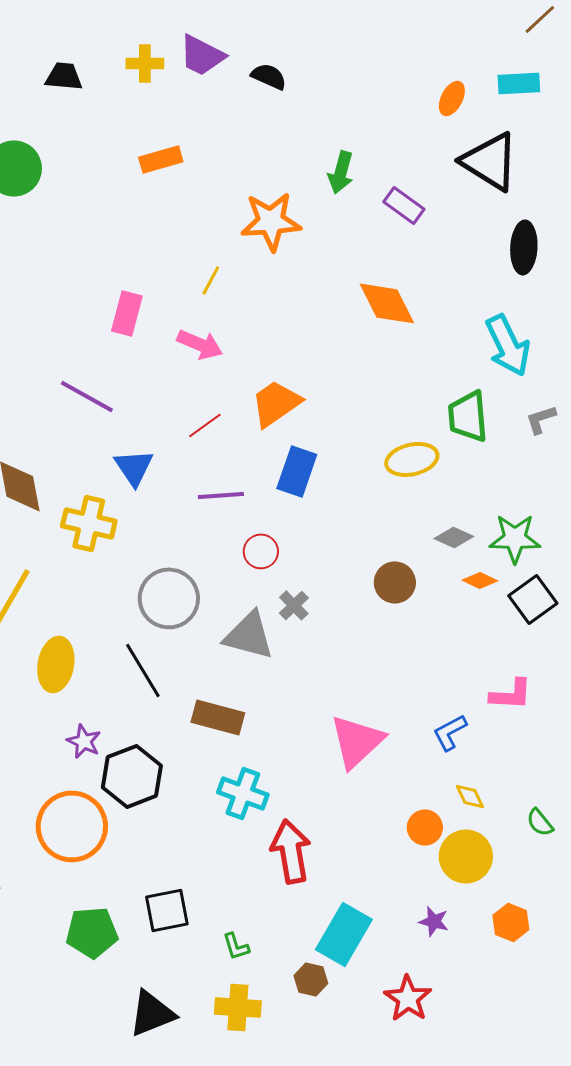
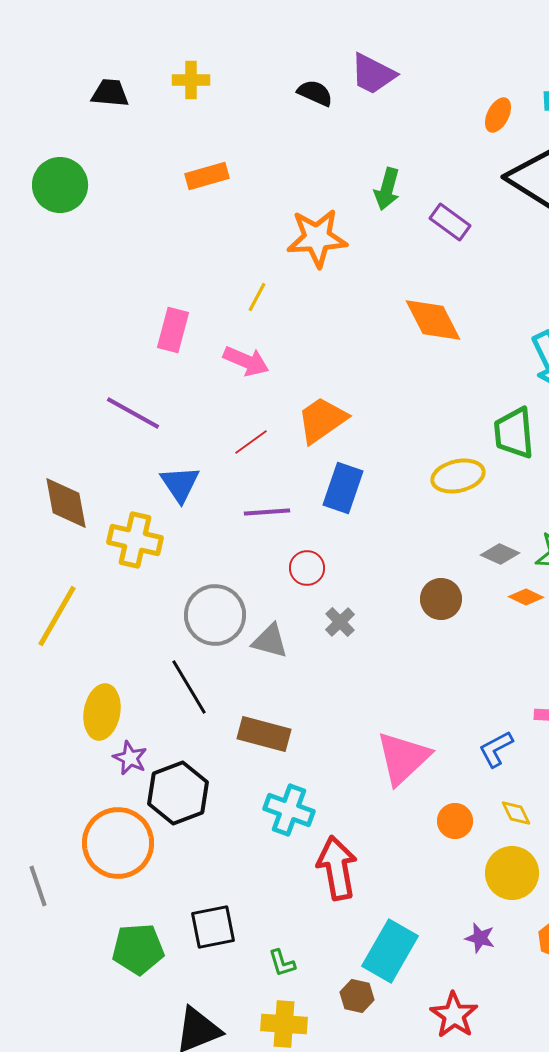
purple trapezoid: (202, 55) -> (373, 74), moved
gray triangle: (249, 635) -> (270, 641), moved, size x0.7
yellow ellipse: (56, 664) -> (102, 712), moved
orange circle: (425, 827) -> (455, 821), moved

